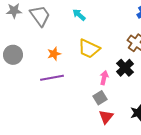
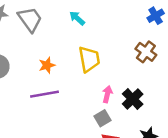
yellow trapezoid: (89, 49) -> (89, 59), turned -125
black cross: (125, 68) -> (133, 99), moved

